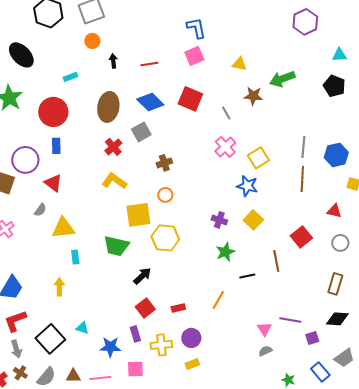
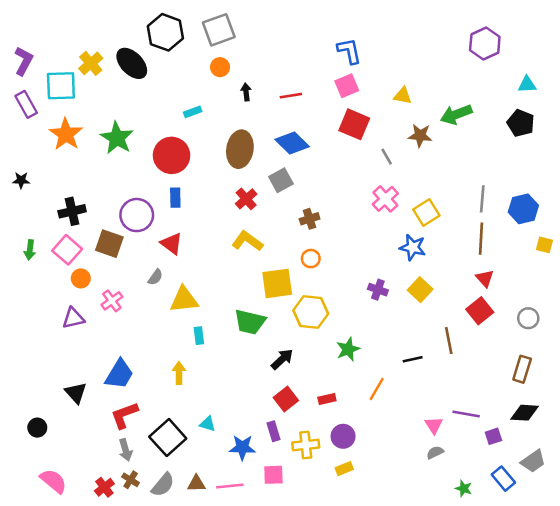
black ellipse: (21, 55) -> (132, 63), moved
red square: (190, 99) -> (354, 124), moved
red triangle: (334, 211) -> (485, 278), moved, turned 35
green star: (225, 252) -> (348, 349), moved

